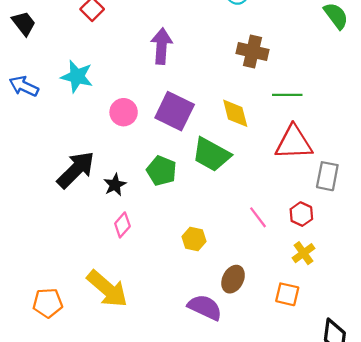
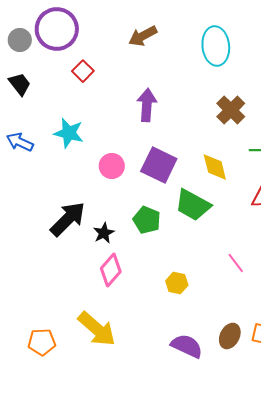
brown cross: (253, 52) -> (231, 110), turned 32
pink diamond: (122, 225) -> (111, 270), size x1.4
brown ellipse: (233, 279) -> (230, 336), moved

